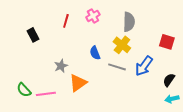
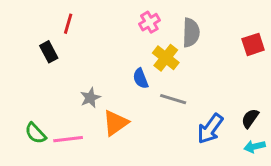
pink cross: (93, 16) -> (149, 22), moved
red line: (66, 21) -> (68, 24), moved
red square: (167, 42) -> (253, 44), moved, turned -35
yellow cross: (122, 45) -> (166, 58), moved
blue arrow: (144, 66) -> (210, 129), moved

